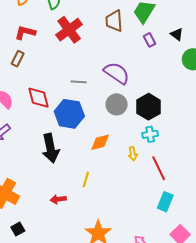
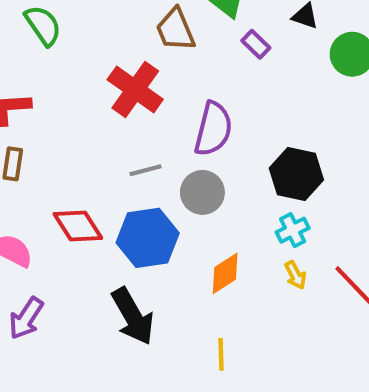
red cross: (69, 30) -> (135, 89), moved
purple semicircle: (117, 73) -> (213, 129), turned 88
gray circle: (117, 104) -> (202, 192), moved
cyan cross: (150, 134) -> (293, 230), moved

